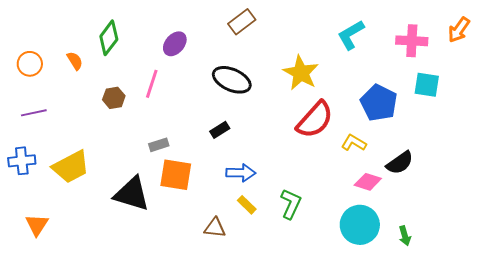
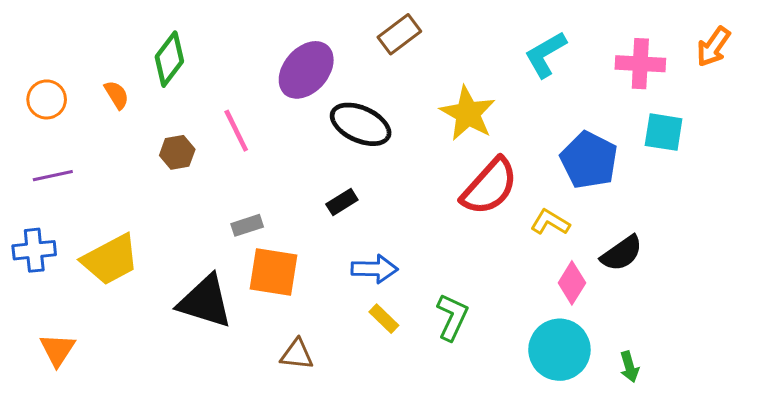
brown rectangle: (242, 22) -> (399, 34), moved
purple ellipse: (175, 44) -> (306, 70), moved, size x1.5
pink line: (152, 84) -> (236, 131), turned -44
pink diamond: (368, 182) -> (572, 283), turned -76
brown triangle: (215, 228) -> (297, 354), moved

